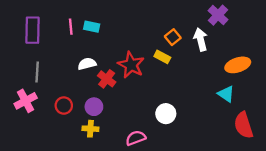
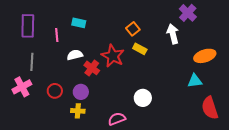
pink line: (71, 27) -> (57, 35), moved
orange square: (173, 37) -> (133, 29), moved
cyan triangle: (226, 94) -> (195, 81), turned -42

